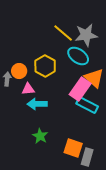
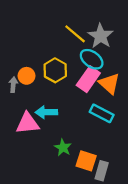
gray star: (86, 35) -> (100, 36), turned -30
pink triangle: (28, 89) -> (28, 123), moved, size x1.6
pink rectangle: (80, 89) -> (88, 79), moved
green star: (40, 136) -> (63, 148), moved

